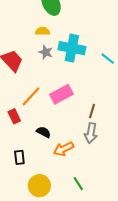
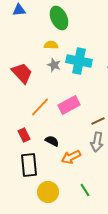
brown line: (92, 111) -> (98, 121), turned 48
red rectangle: (14, 116) -> (24, 135), moved
black rectangle: (19, 157) -> (29, 165), size x1.6

